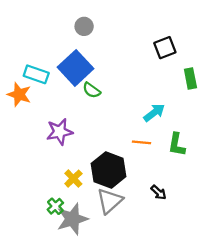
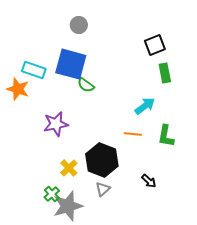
blue square: (76, 68) -> (71, 64), turned -32
green rectangle: (190, 79) -> (165, 73), moved
gray triangle: (110, 201) -> (103, 189), size x0.6

